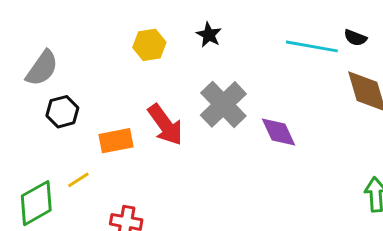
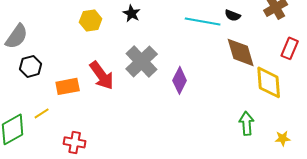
purple diamond: (279, 132) -> (180, 80), turned 52

